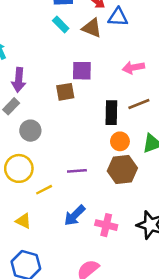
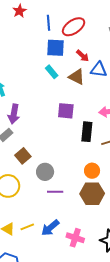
brown square: (65, 92) -> (23, 156), moved, turned -35
black rectangle: (111, 113) -> (87, 132), moved
gray circle: (30, 131) -> (45, 172), moved
yellow line: (44, 190) -> (27, 227), moved

